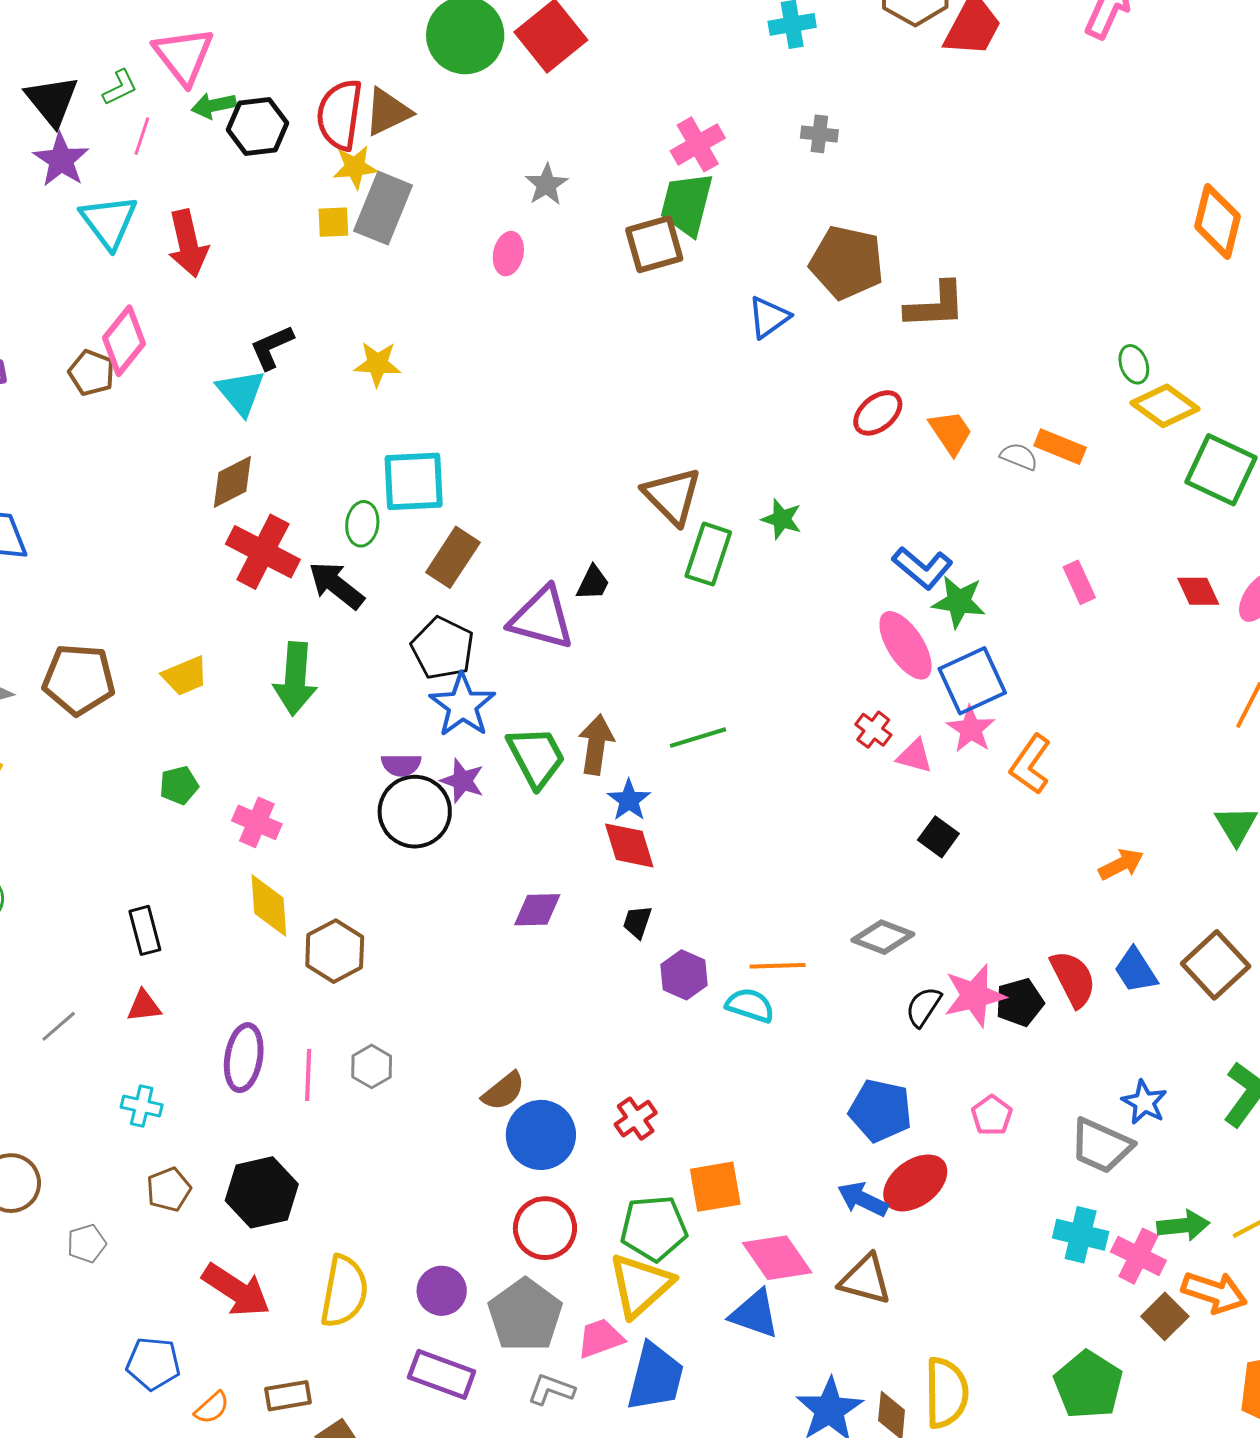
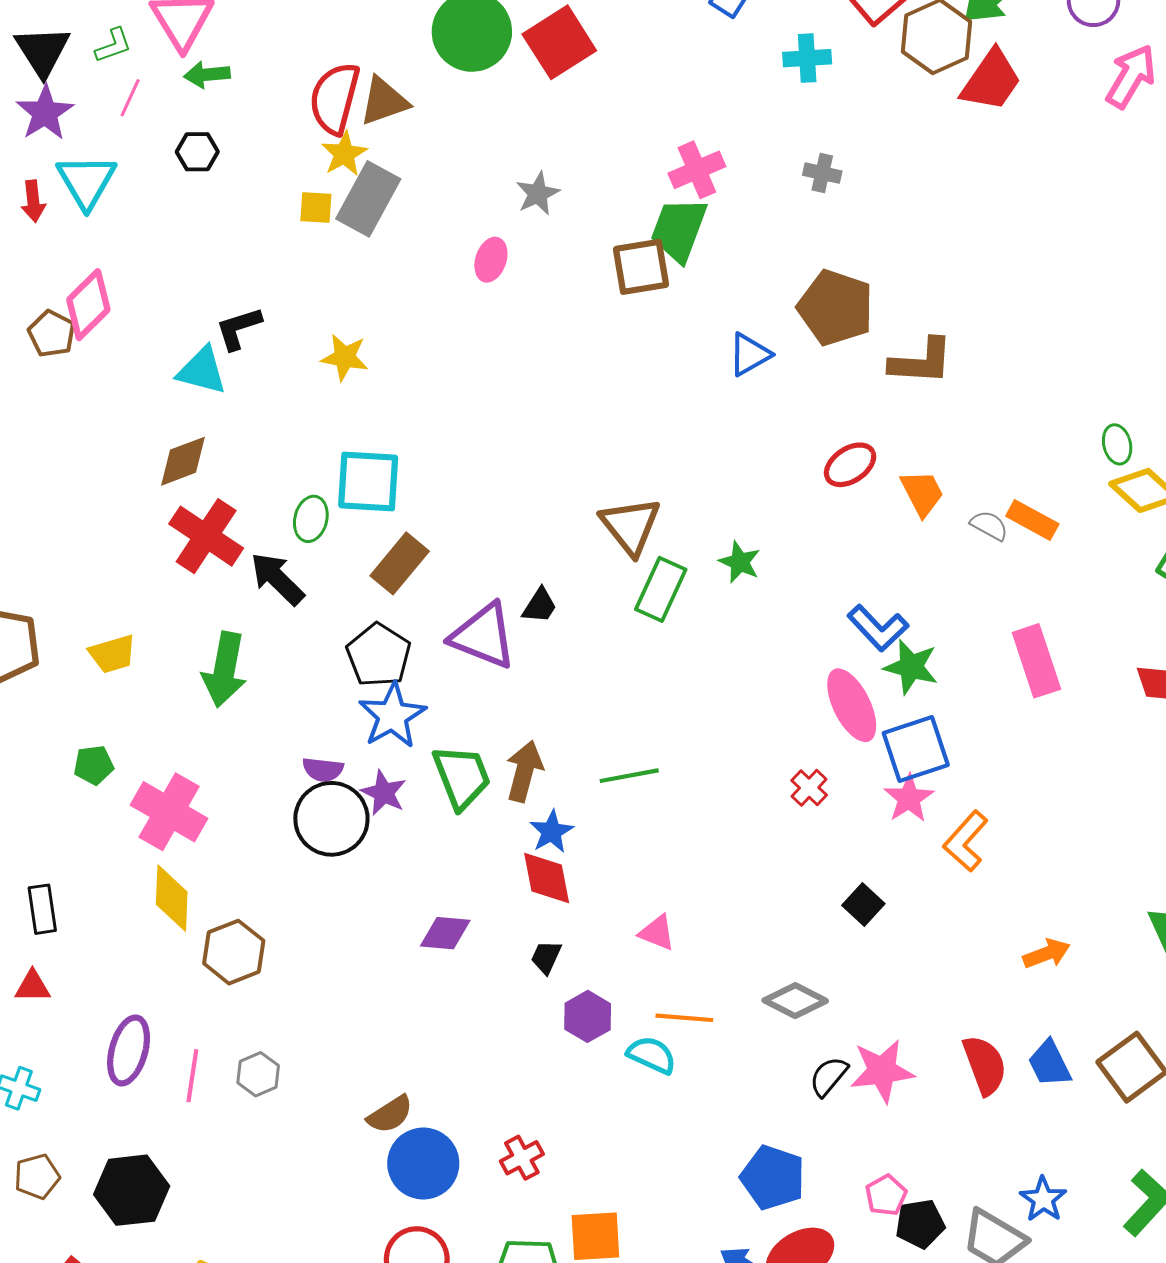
black hexagon: (258, 126) -> (197, 152), moved, size x0.7
yellow star: (355, 167) -> (344, 154), turned -30
red arrow: (188, 243) -> (33, 201), moved, size x0.6
cyan triangle: (241, 392) -> (202, 371), turned -42
pink rectangle: (1079, 582) -> (1036, 661), size x1.6
pink triangle: (915, 756) -> (657, 933), moved
pink cross: (257, 822) -> (169, 812), size x1.5
black pentagon: (1020, 1002) -> (920, 1224), moved

